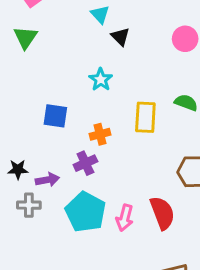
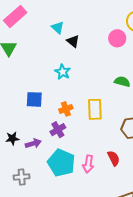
yellow rectangle: (145, 117) -> (95, 109), moved
gray cross: (29, 205) -> (22, 177), moved
red semicircle: (162, 213) -> (114, 158), size x0.7

